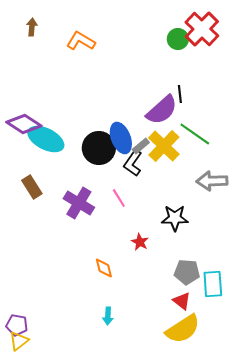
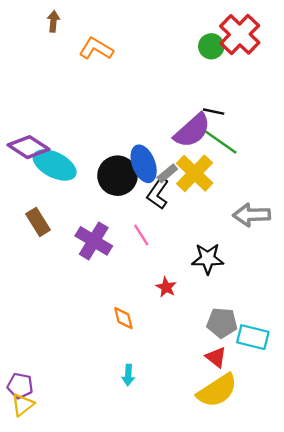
brown arrow: (32, 27) -> (53, 21), moved
black line: (180, 94) -> (214, 112), turned -72
green line: (195, 134) -> (220, 141), moved
cyan rectangle: (213, 284) -> (253, 337), turned -72

